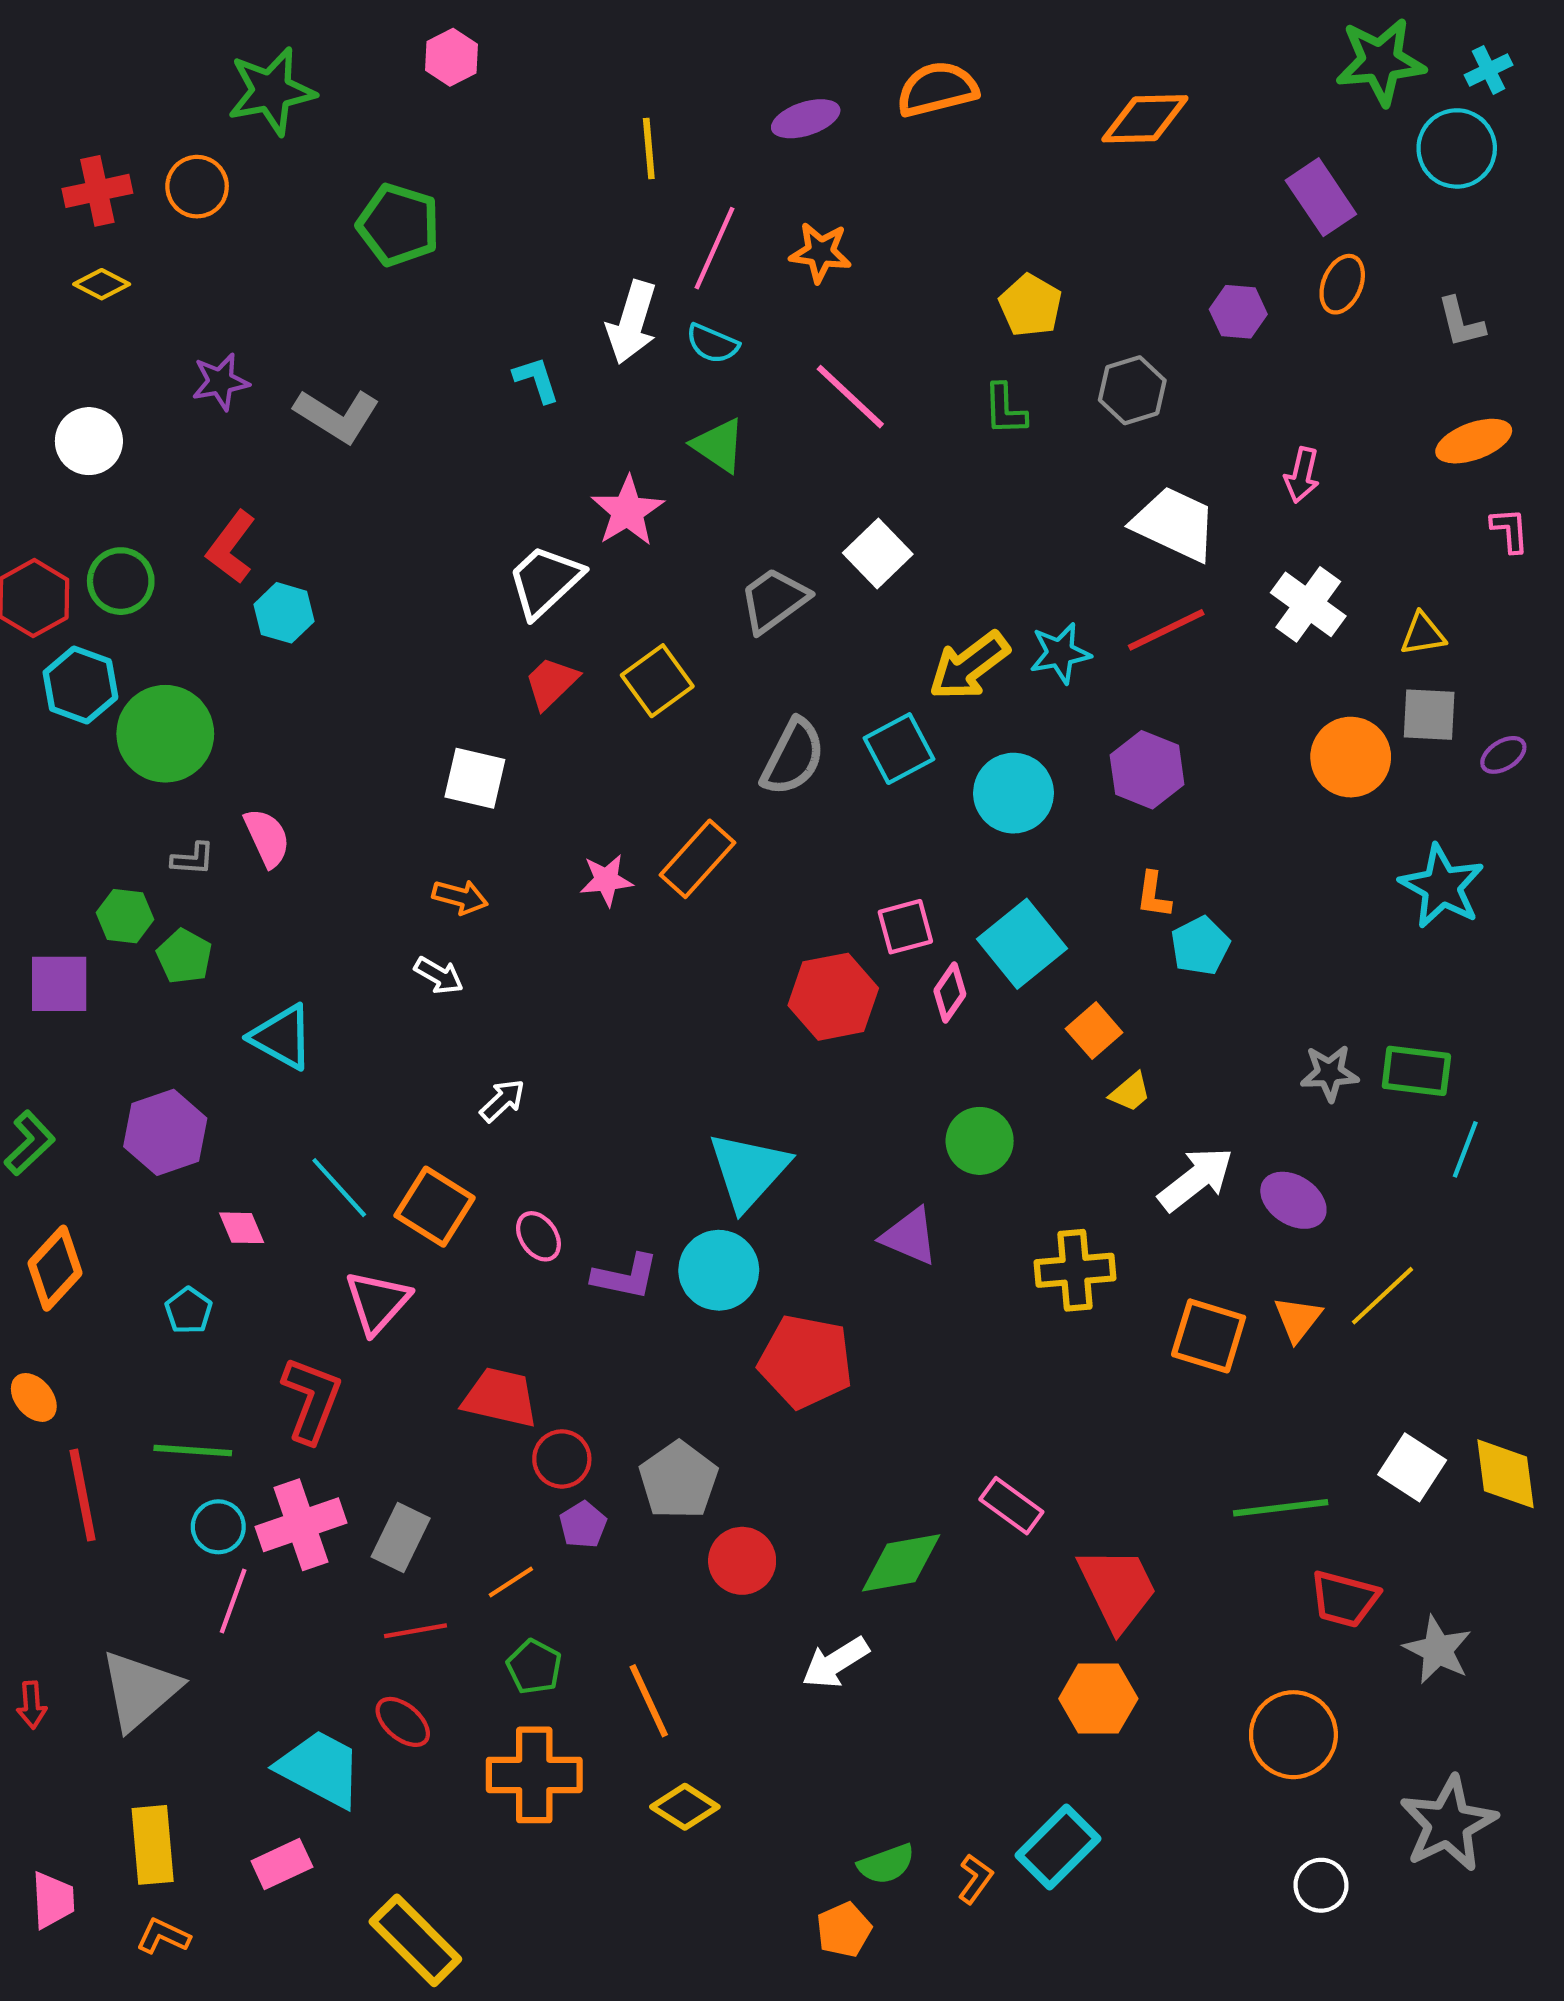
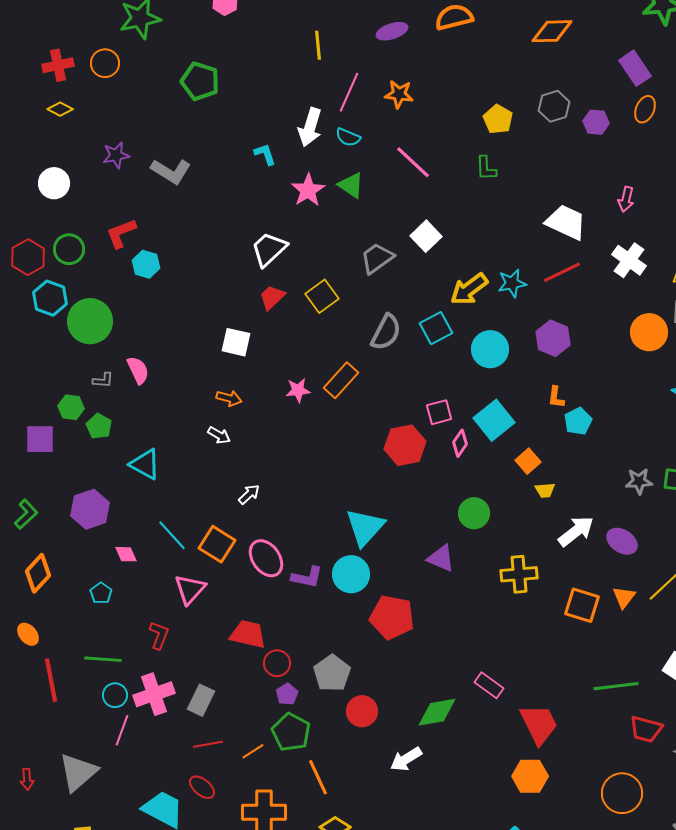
gray hexagon: (1132, 390) -> (554, 106), moved
pink star: (628, 511) -> (308, 190), moved
red L-shape: (231, 547) -> (121, 233), turned 32
yellow trapezoid: (1130, 1092) -> (545, 490), turned 35
pink ellipse: (538, 1236) -> (266, 558), size x1.6
red L-shape: (312, 1400) -> (159, 635), size x0.7
orange line: (511, 1582) -> (253, 751), moved
green pentagon: (534, 1667) -> (291, 732), moved, size x1.5

